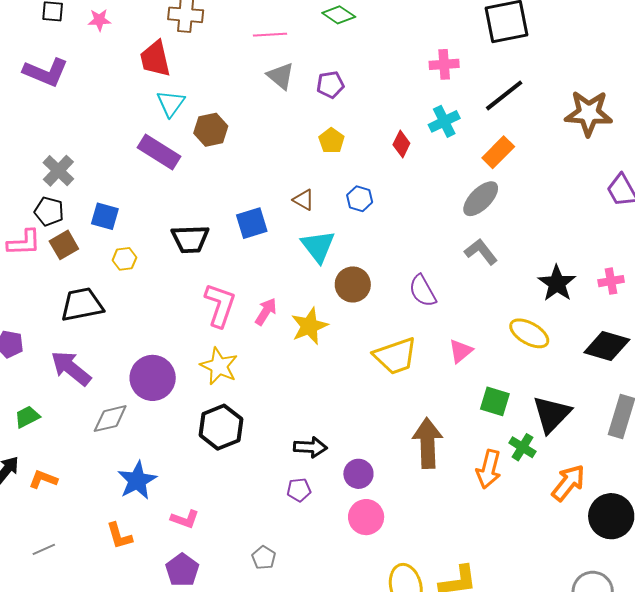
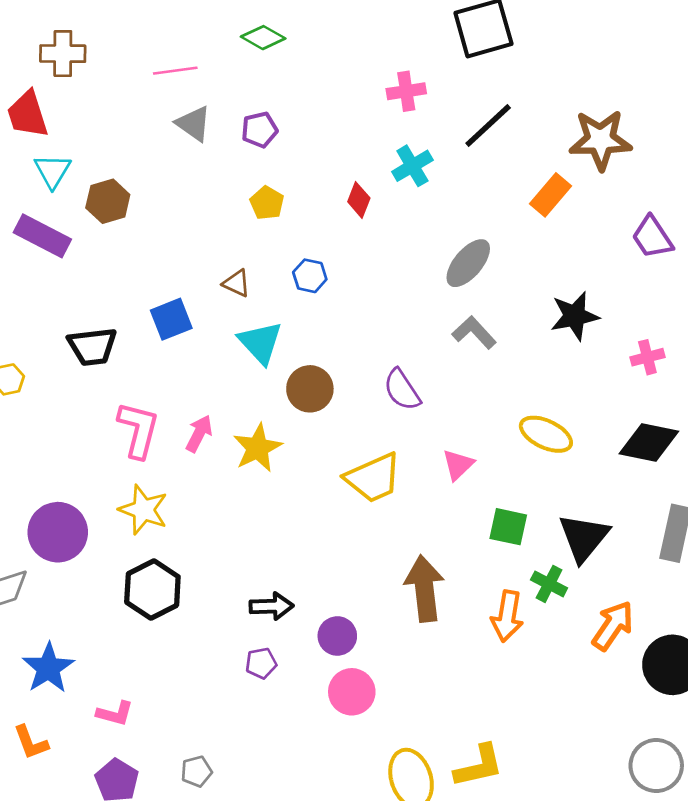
orange rectangle: (498, 152) -> (550, 195), moved
black star: (557, 283) -> (575, 316), moved, turned 30
gray pentagon: (264, 558) -> (196, 771), moved, turned 30

